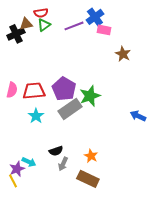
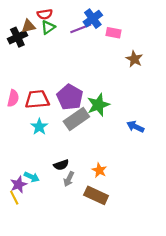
blue cross: (95, 17) -> (93, 19), moved
blue arrow: (138, 116) -> (135, 127), moved

